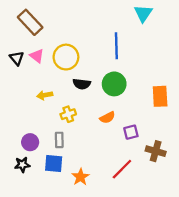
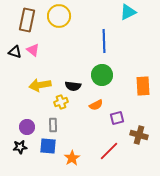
cyan triangle: (143, 13) -> (128, 12), turned 30
brown rectangle: (30, 22) -> (27, 20), turned 55
yellow circle: (66, 57) -> (59, 16), moved
black triangle: (17, 58) -> (15, 52), turned -32
black semicircle: (82, 84) -> (73, 86), moved
yellow arrow: (45, 95) -> (40, 85), size x1.5

